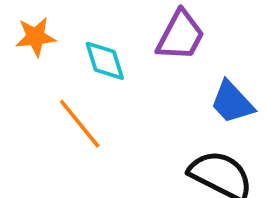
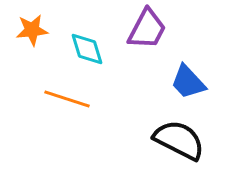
orange line: (80, 124) -> (67, 99), turned -33

